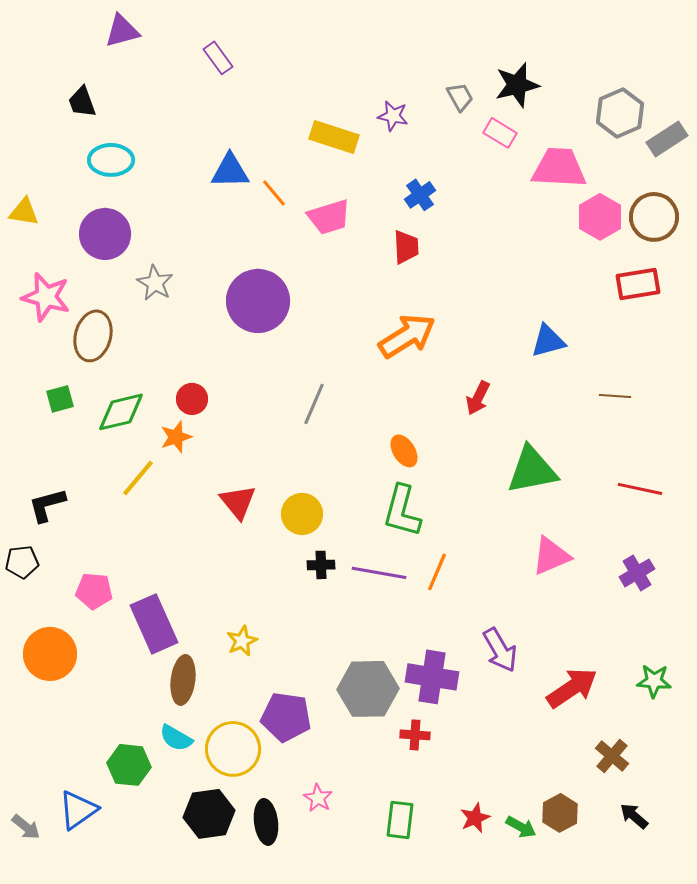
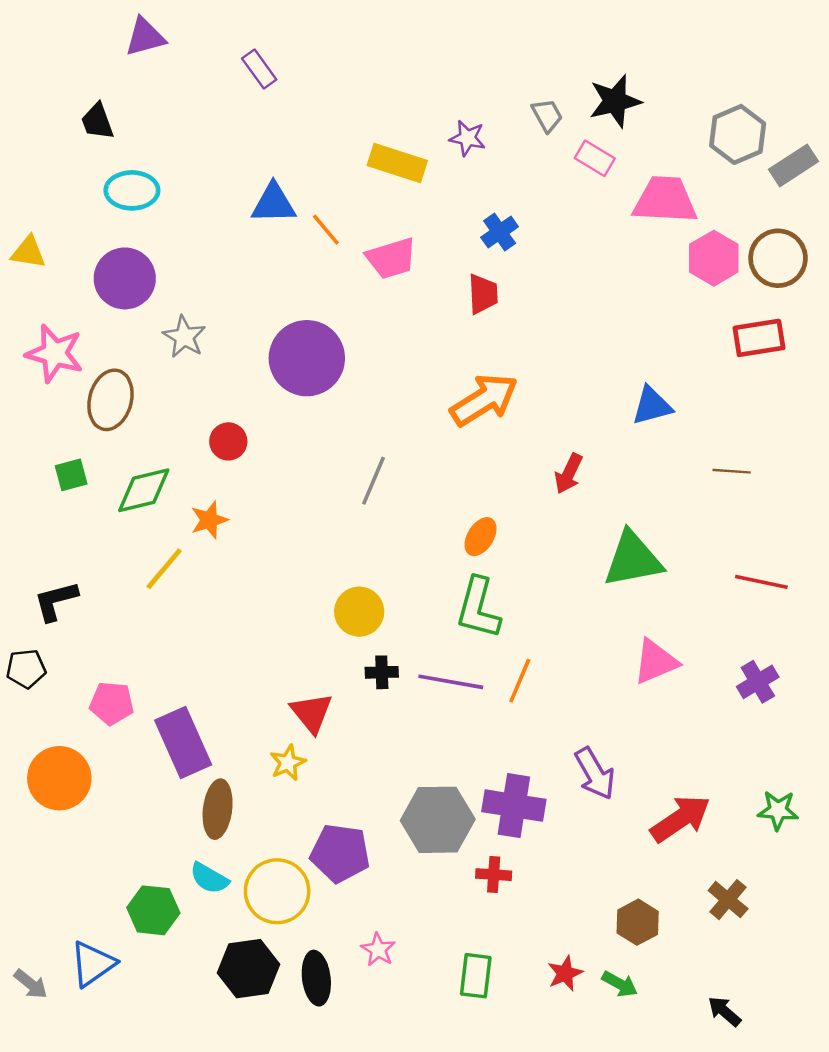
red circle: (192, 399) -> (228, 441), moved
orange ellipse: (404, 451) -> (481, 537), turned 64
red triangle: (238, 502) -> (312, 713), moved
brown hexagon: (560, 813) -> (638, 922), moved
black arrow: (634, 816) -> (724, 1011), moved

